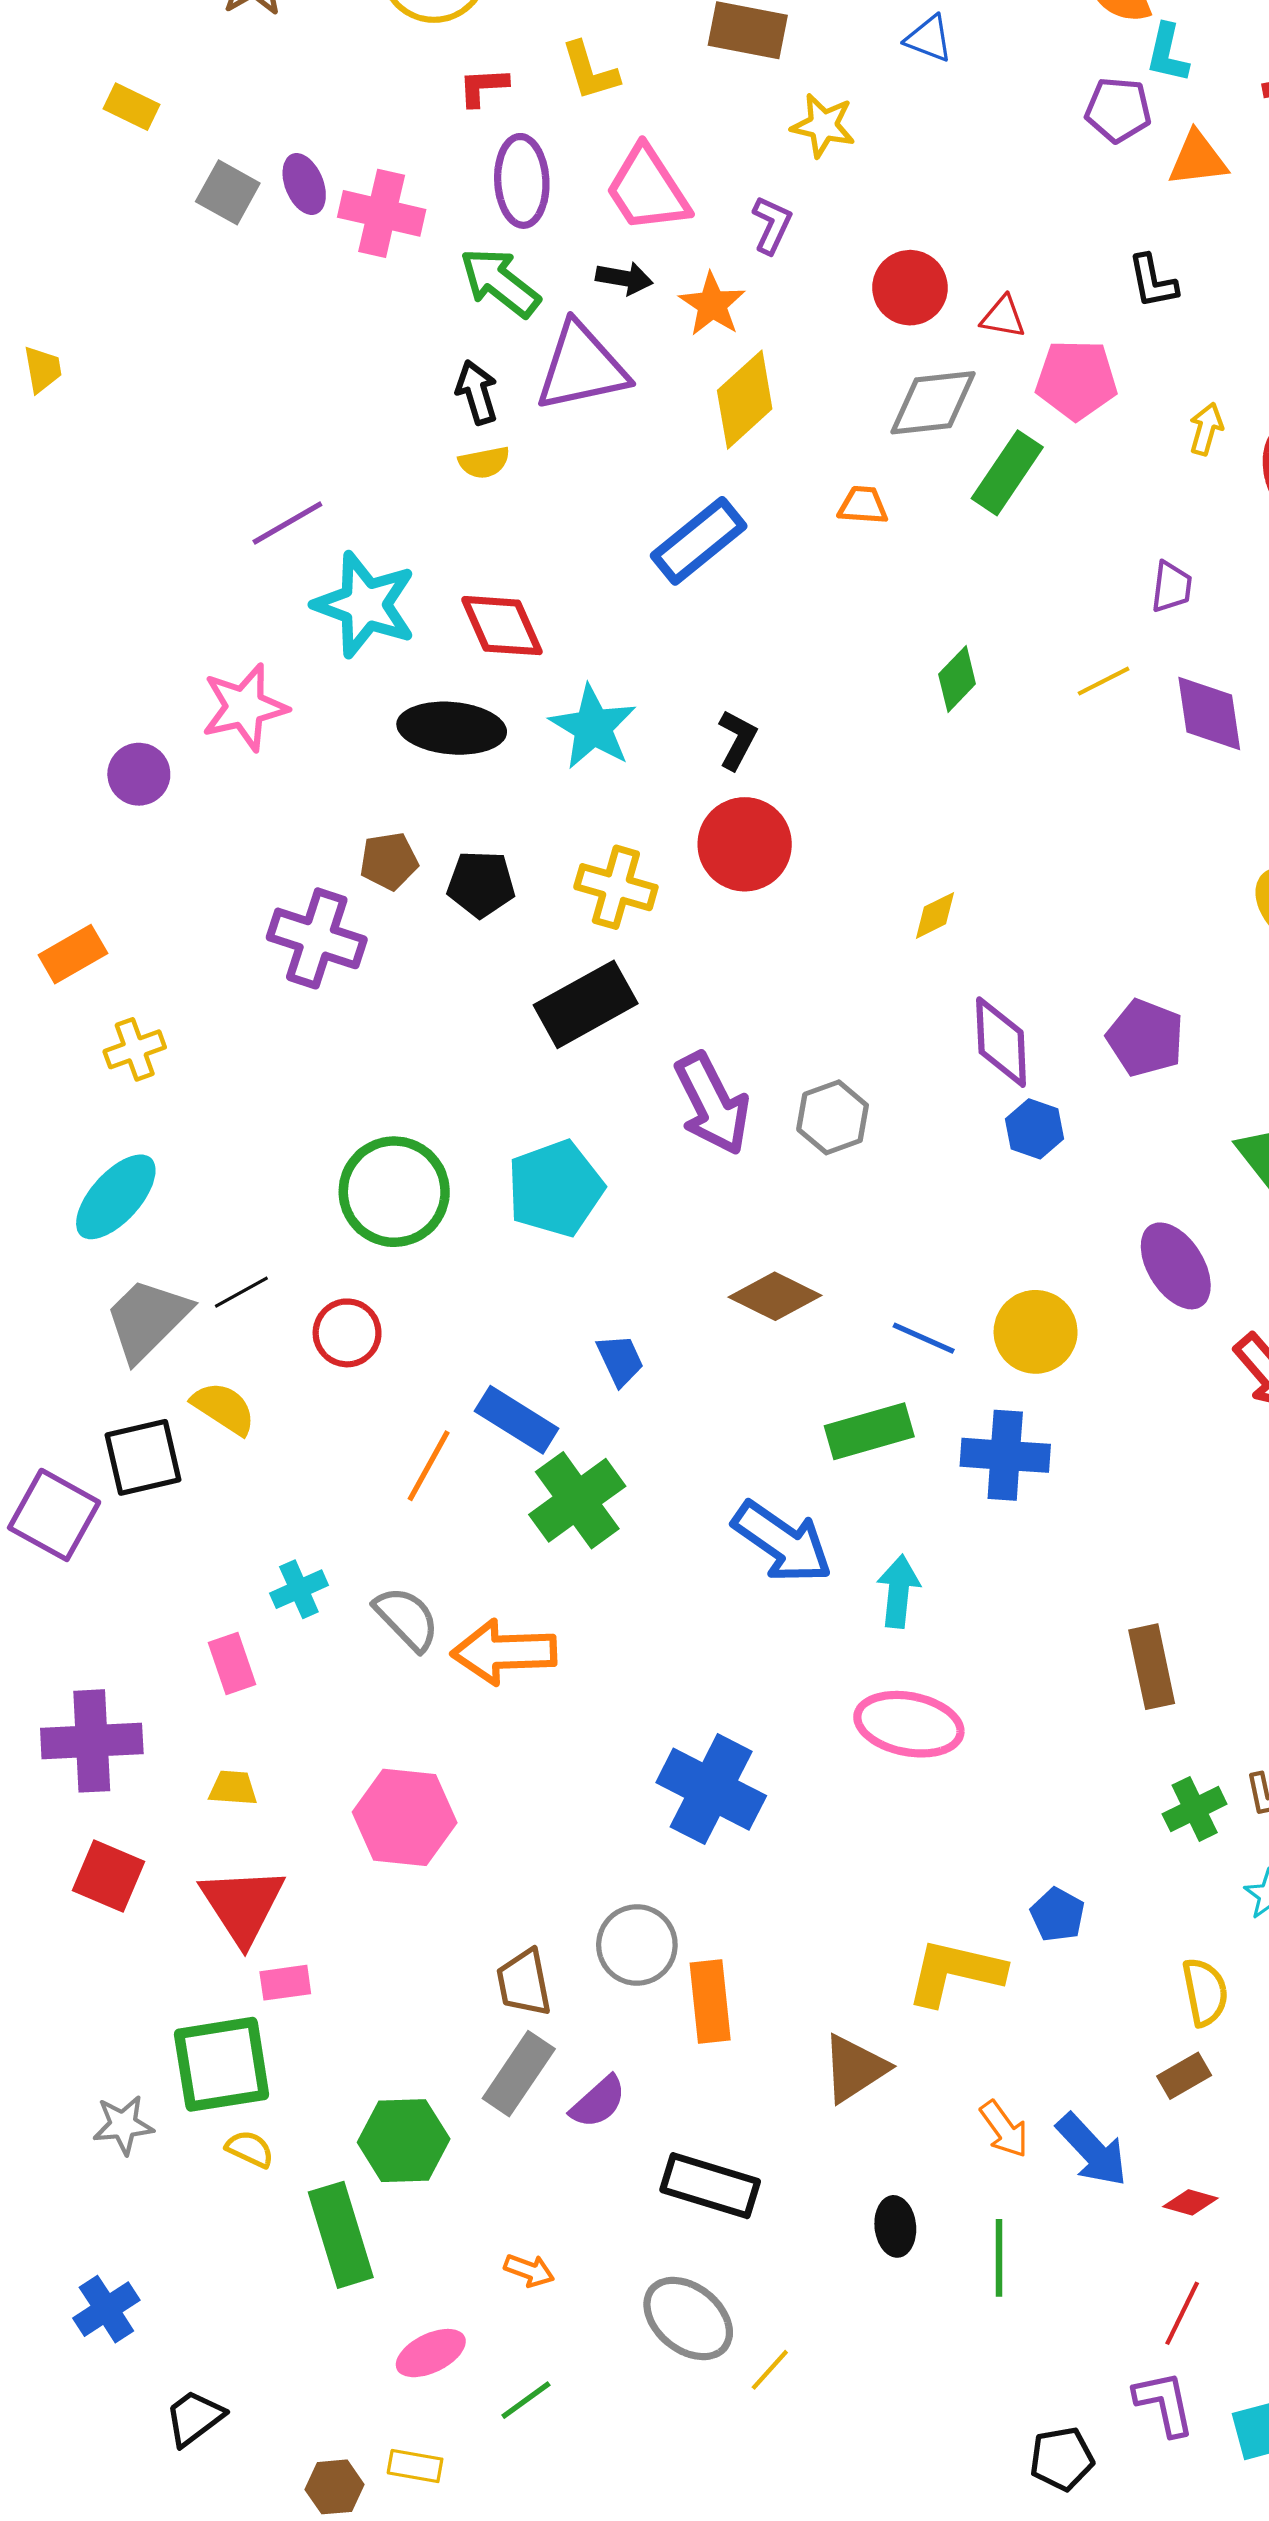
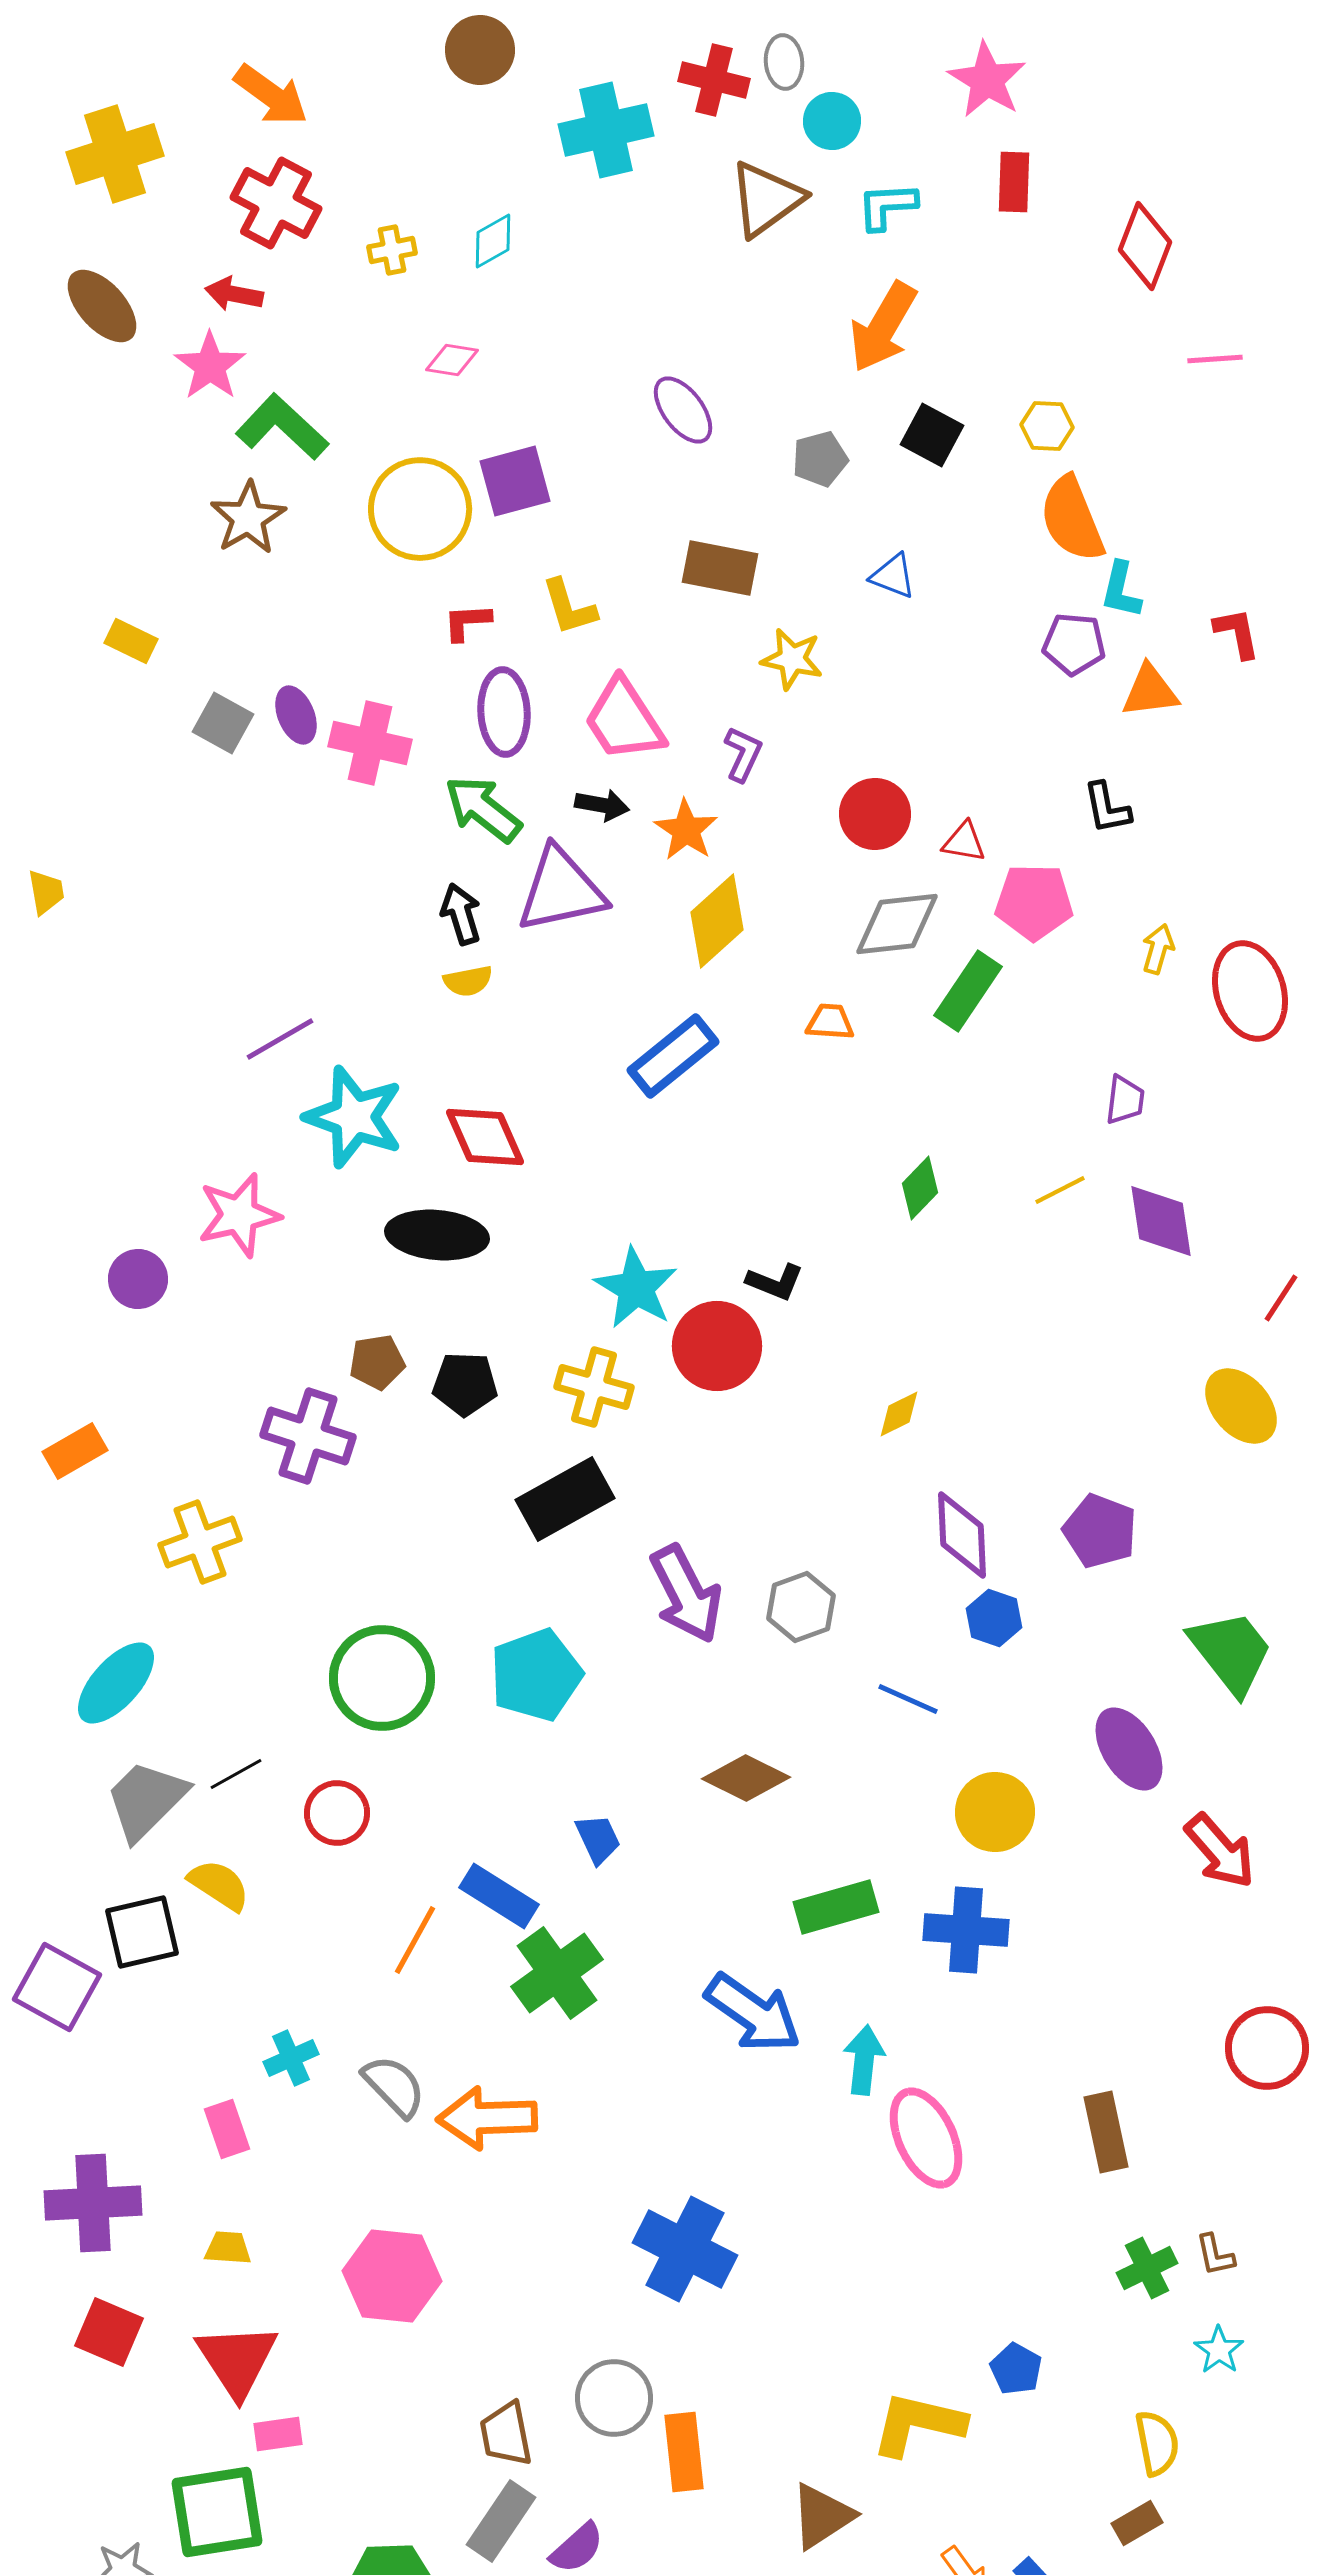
cyan star: (593, 727) -> (636, 1288), moved
black L-shape: (737, 740) -> (775, 1282), moved, turned 84
yellow cross: (135, 1049) -> (200, 1542), moved, size x1.4
blue line: (924, 1338) -> (908, 1699), moved
pink ellipse: (909, 1724) -> (926, 2138), moved, turned 54

